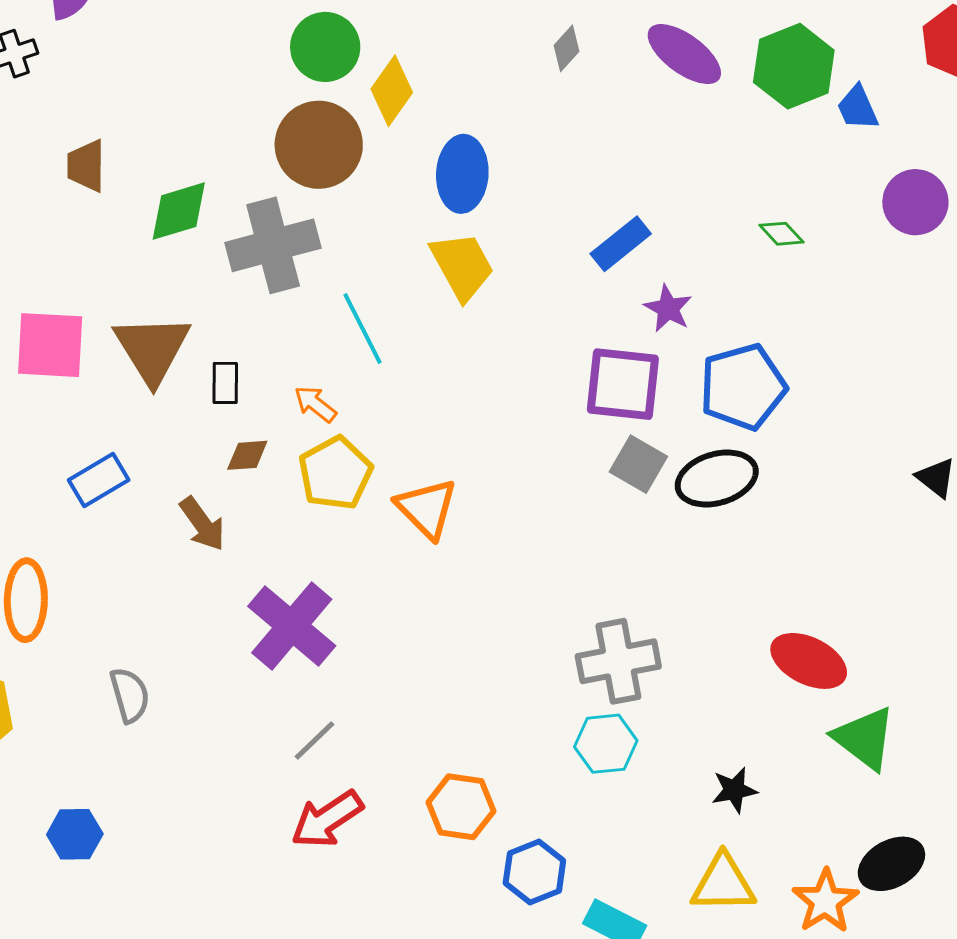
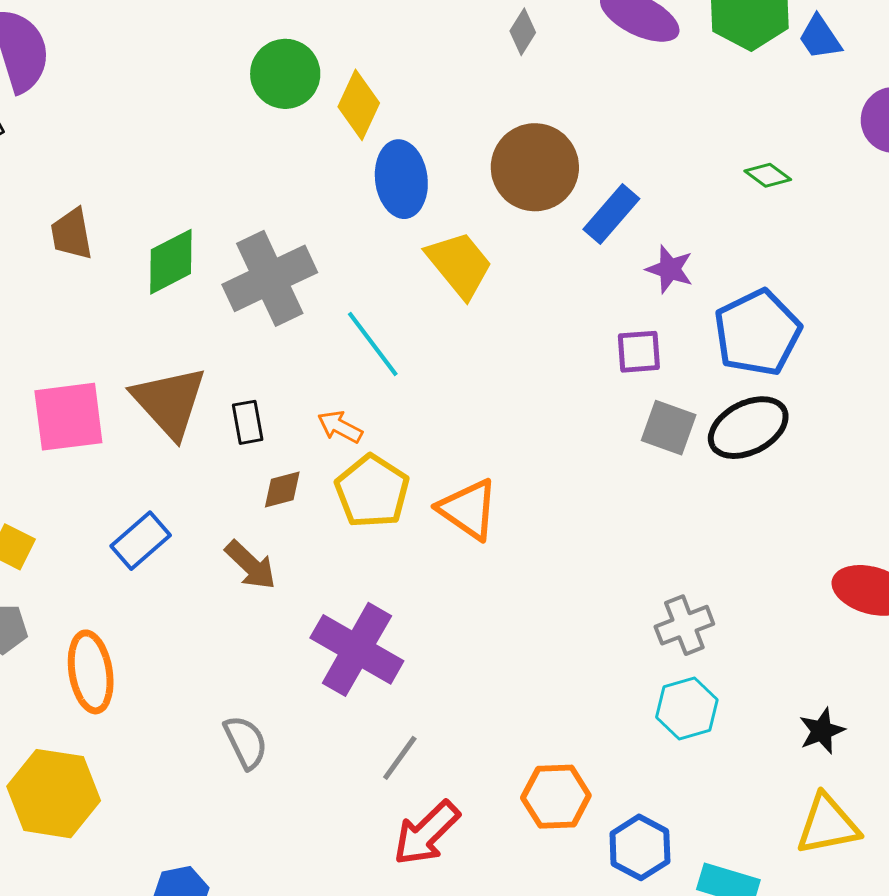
brown circle: (319, 145) -> (535, 167), moved
blue ellipse: (462, 174) -> (401, 179), moved
purple square: (623, 384) -> (639, 352), size x0.6
gray cross: (618, 661) -> (684, 625), size x0.7
gray semicircle: (130, 695) -> (246, 742), moved

